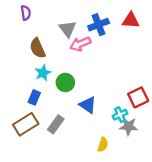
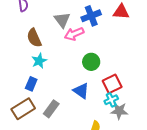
green circle: (65, 82) -> (91, 62), moved
red square: (138, 97) -> (112, 84), moved

